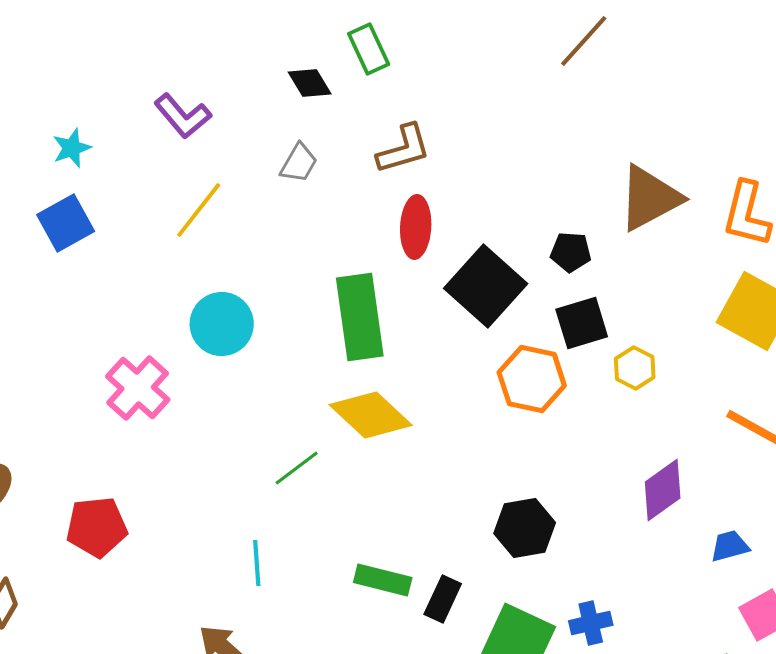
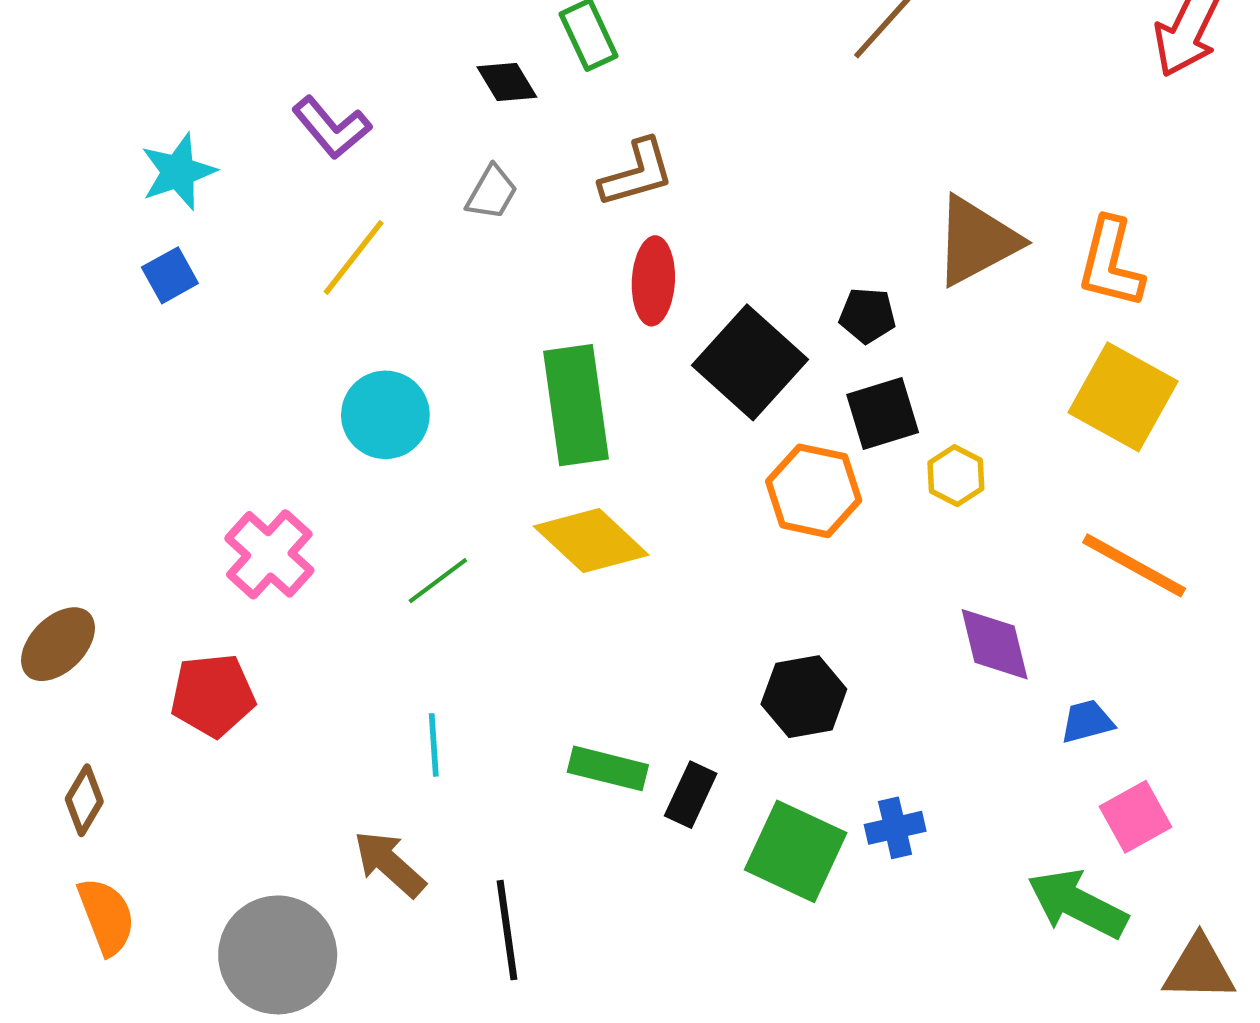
cyan star: (72, 148) -> (178, 172), size x1.4
blue square: (66, 223) -> (170, 275), size x0.7
pink cross: (138, 388) -> (269, 554), moved
green line: (297, 468) -> (438, 581), moved
purple diamond: (663, 490) -> (995, 644), turned -68

